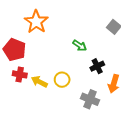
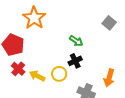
black cross: (97, 66) -> (75, 61), moved
red cross: (20, 74) -> (18, 69), turned 32

